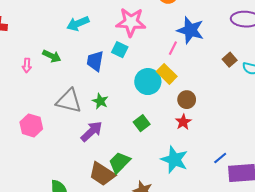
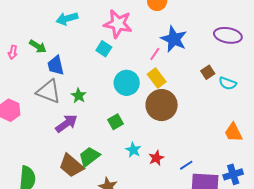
blue trapezoid: (95, 61) -> (56, 65), moved, turned -30
yellow rectangle: (167, 74) -> (157, 78), moved
brown circle: (187, 100) -> (162, 105), size x1.8
red star: (183, 122) -> (156, 158), moved
cyan star: (174, 160) -> (133, 150), moved, size x0.6

